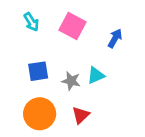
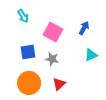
pink square: (72, 26) -> (53, 32), moved
cyan triangle: (96, 75) -> (91, 55), moved

